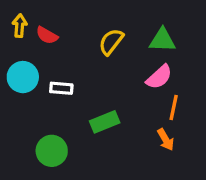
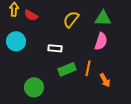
pink semicircle: (159, 77) -> (101, 41), turned -30
white rectangle: (61, 88) -> (55, 48), moved
orange line: (174, 108) -> (88, 68), moved

